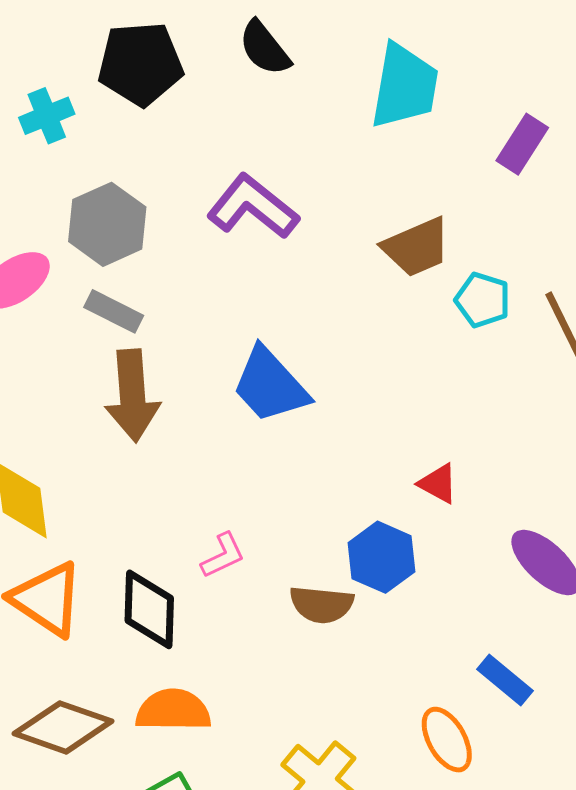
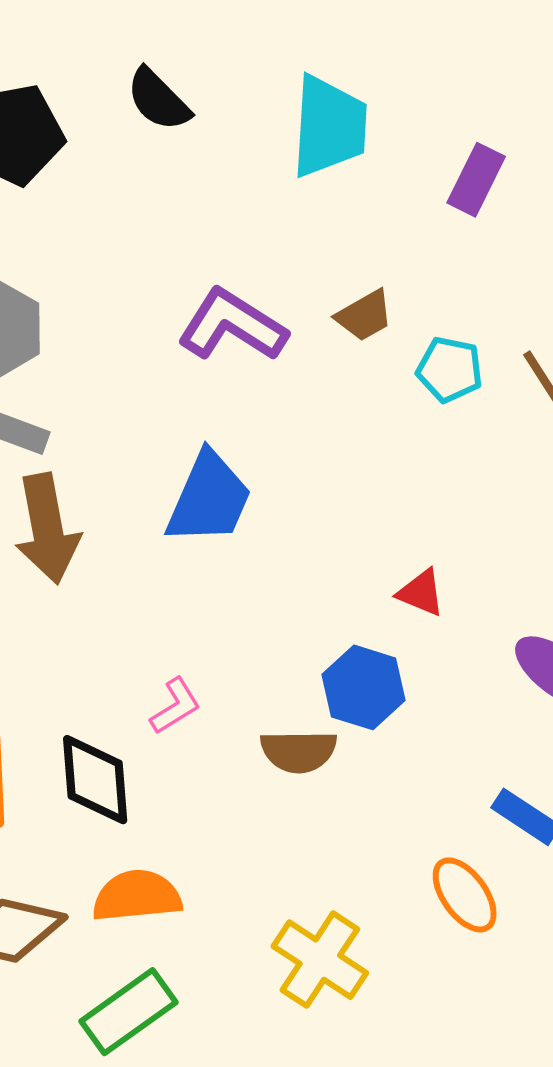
purple L-shape: (253, 207) -> (232, 325), moved
brown trapezoid: (417, 247) -> (364, 316), size x0.7
blue trapezoid: (270, 385) -> (209, 498), turned -108

